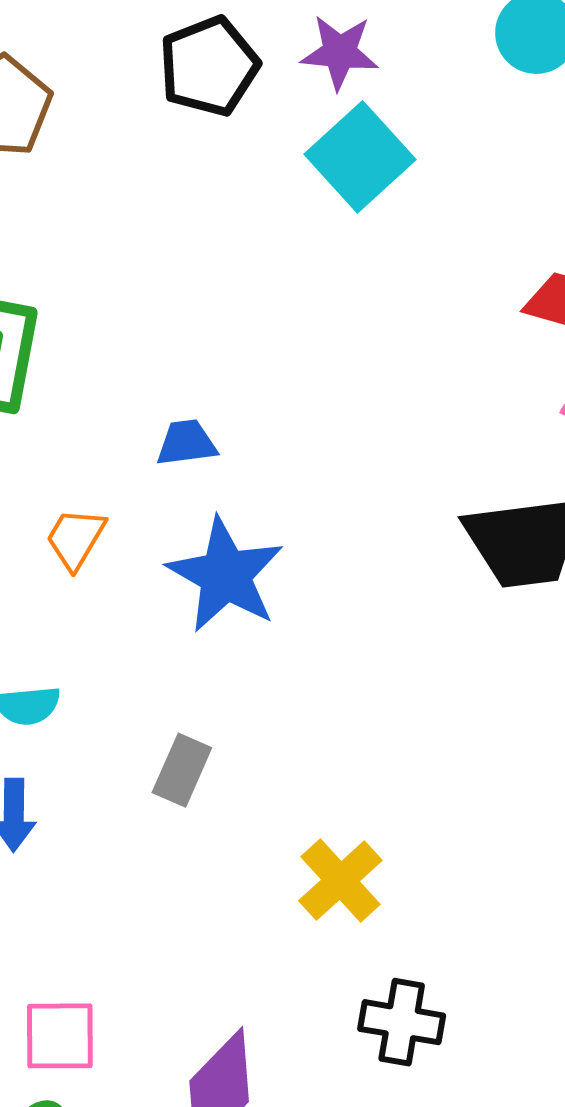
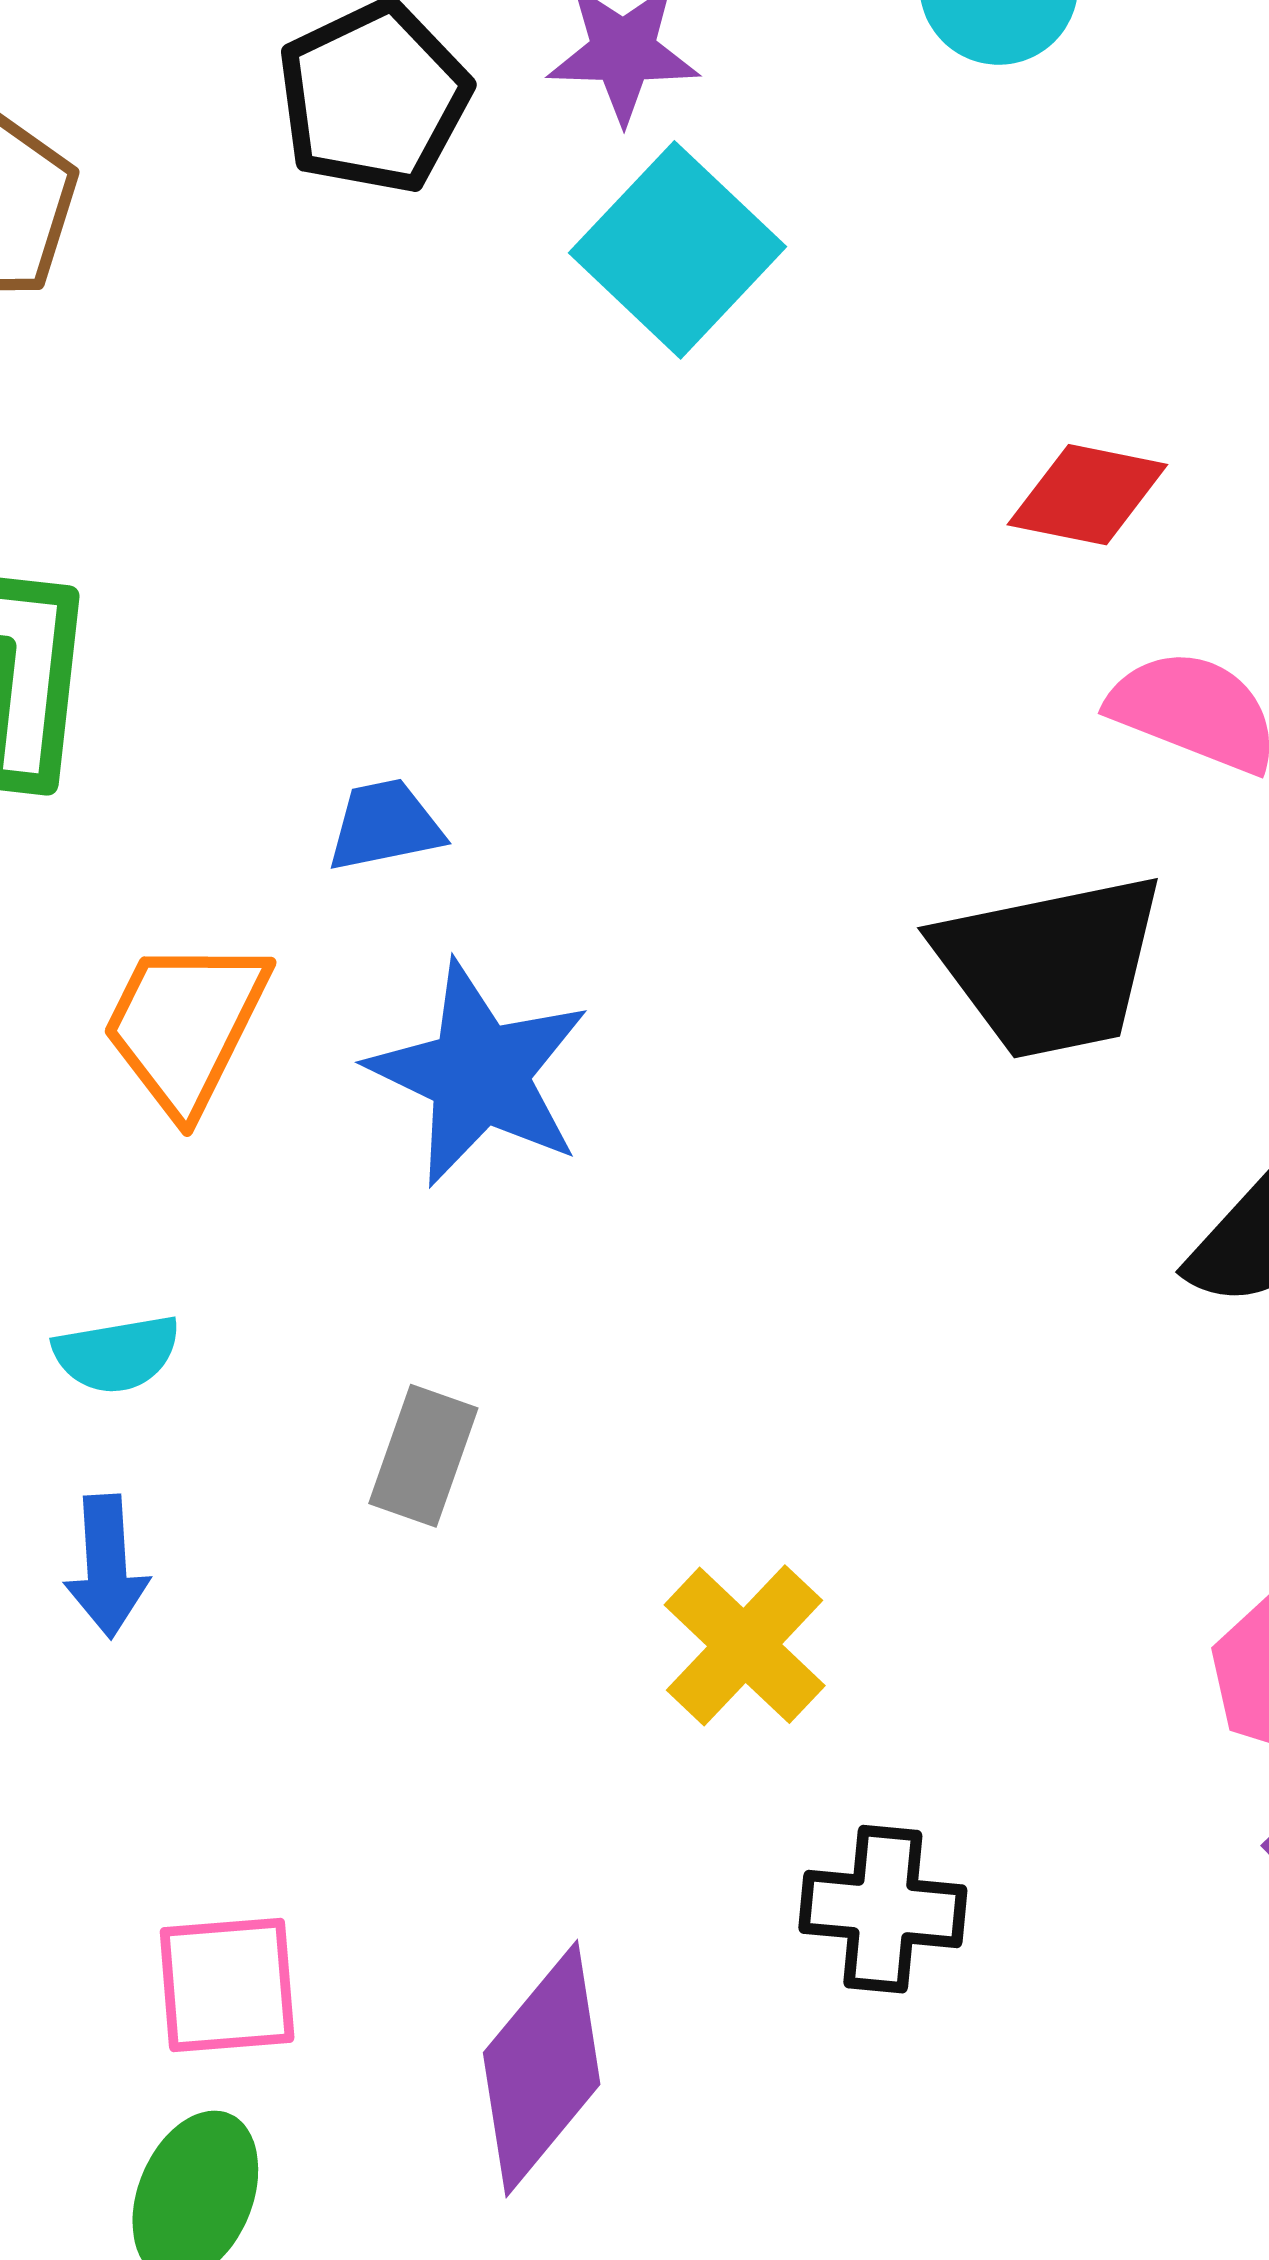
orange trapezoid: (76, 538) -> (185, 1025), size x1.5

